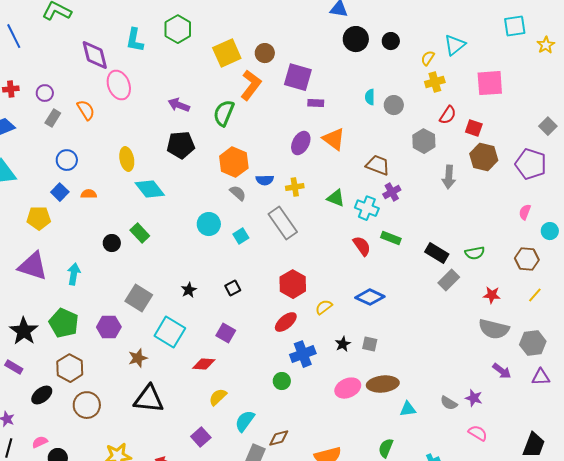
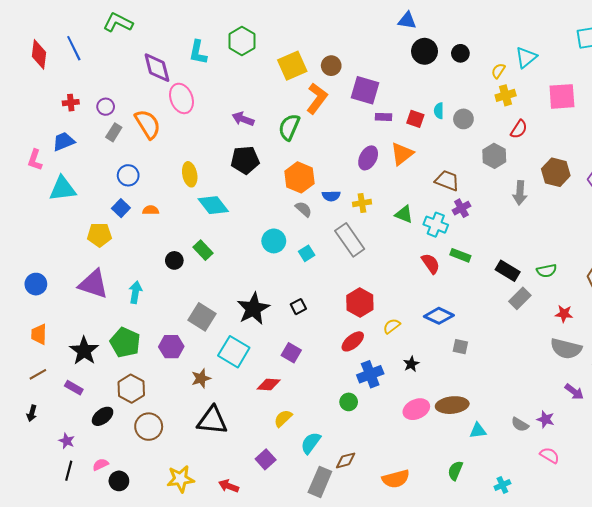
orange semicircle: (86, 110) -> (148, 124), size x1.4
red square: (474, 128) -> (415, 119), moved
orange triangle: (334, 139) -> (402, 154), turned 45
black star: (189, 290) -> (253, 309), size x2.0
gray square: (370, 344) -> (460, 347), moved

